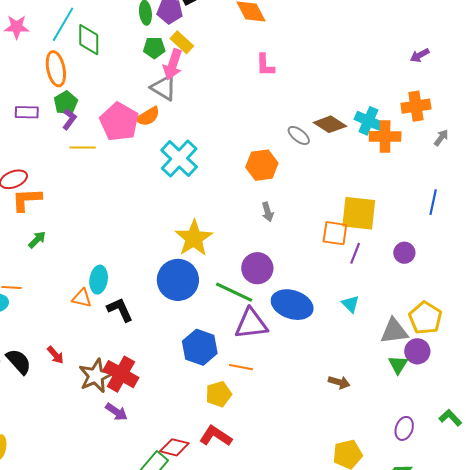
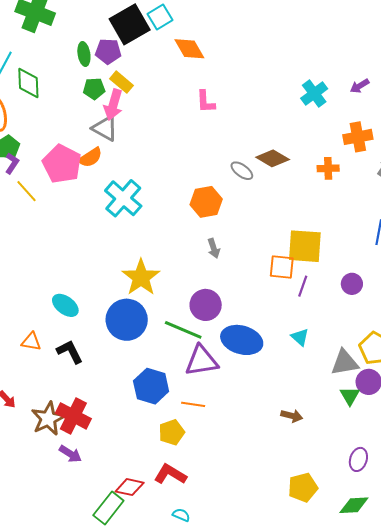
cyan cross: (368, 121) -> (314, 94), moved, turned 32
orange cross: (385, 136) -> (328, 168), size x0.7
yellow line: (83, 148) -> (26, 191), turned 50
cyan ellipse: (99, 280) -> (65, 305), moved, turned -60

